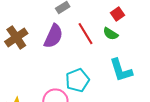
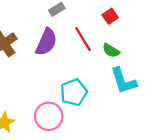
red square: (117, 14) -> (110, 16), moved
green semicircle: (111, 34) -> (111, 51), moved

